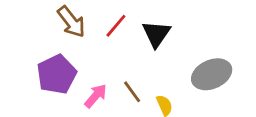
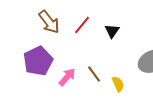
black triangle: (156, 34) -> (112, 31), size x0.7

